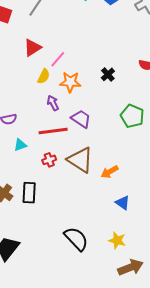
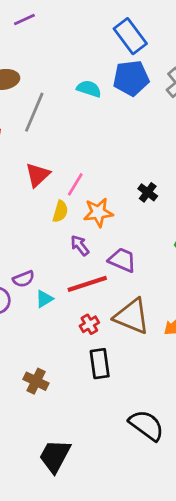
cyan triangle: (20, 145) -> (44, 299), moved
black rectangle: (29, 193) -> (100, 364), moved

